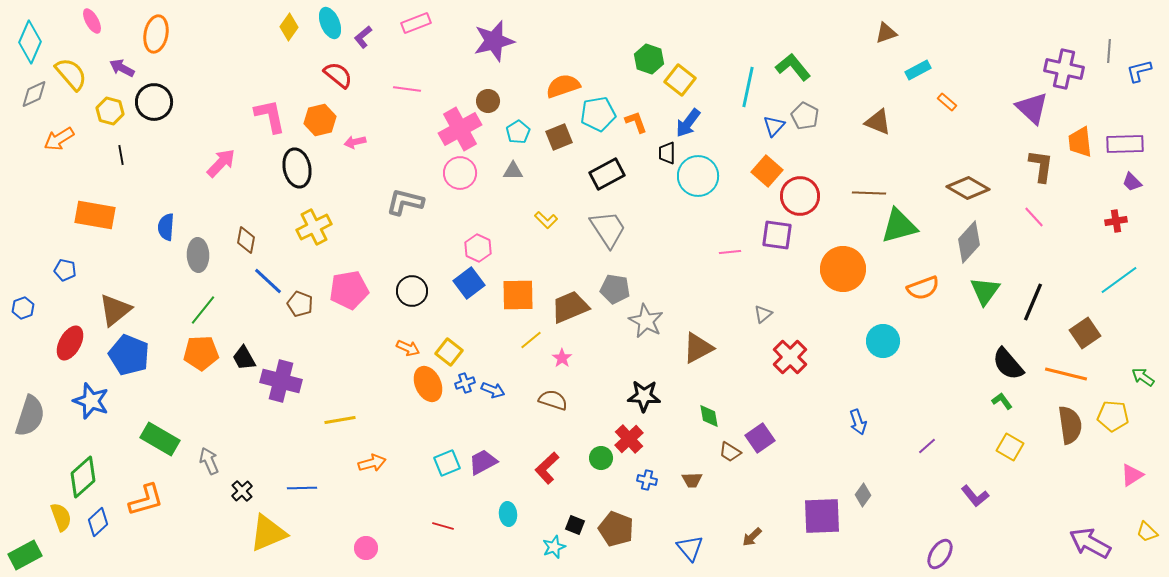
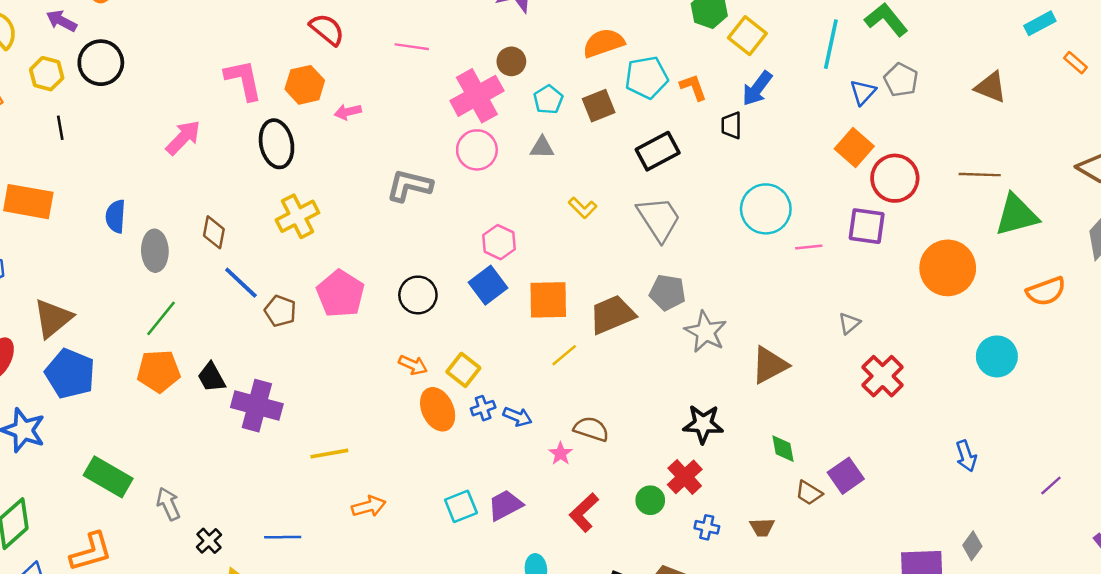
cyan circle: (698, 176) -> (766, 209), moved
pink pentagon: (349, 290) -> (340, 294), turned -30
pink star: (562, 358) -> (561, 454), moved

